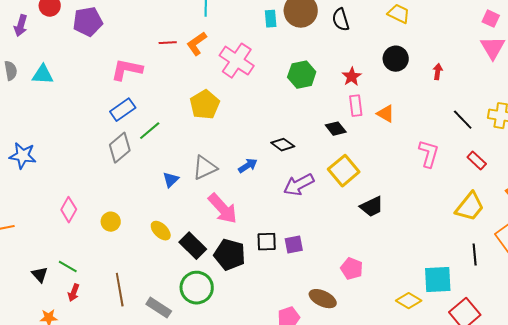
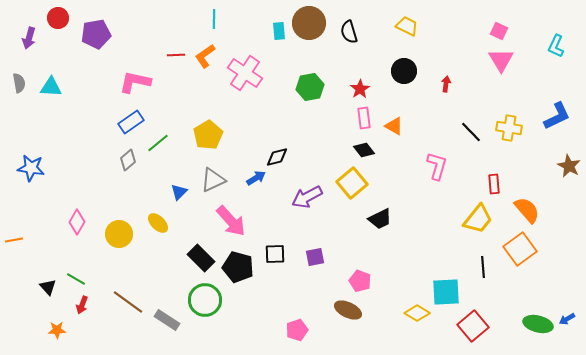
yellow pentagon: (205, 105) -> (208, 135), moved
black diamond: (336, 129) -> (364, 150), moved
black diamond: (283, 145) -> (277, 157), moved, turned -50
gray diamond: (120, 148) -> (128, 160), size x0.7
red rectangle: (477, 161) -> (494, 184), moved, turned 42
yellow circle: (111, 222) -> (119, 234), size x1.4
yellow ellipse: (161, 231) -> (158, 223), moved
purple square: (294, 245) -> (315, 257), moved
brown line: (120, 290) -> (128, 302), turned -44
brown ellipse: (323, 299) -> (348, 310), moved

